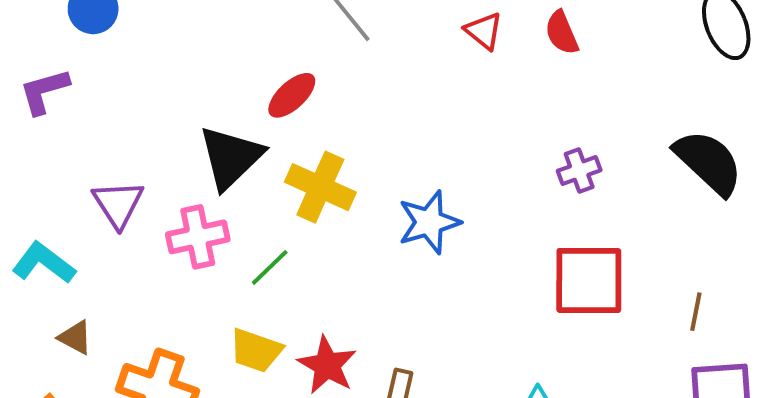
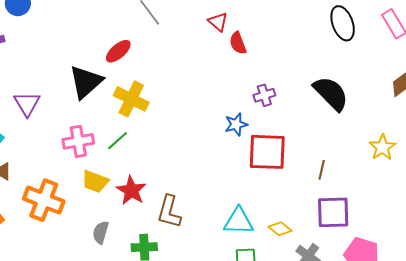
red semicircle: (562, 33) -> (238, 43), moved
blue star: (429, 222) -> (236, 124), moved, size x0.7
pink cross: (198, 237) -> (78, 141), moved
green line: (270, 267) -> (118, 141), moved

